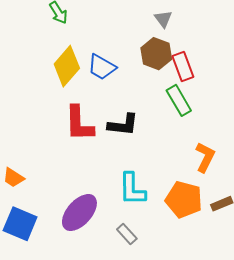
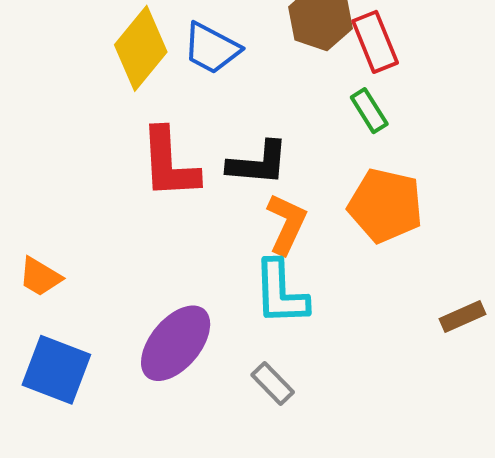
green rectangle: (179, 100) -> (369, 111), size x0.7
orange L-shape: (205, 157) -> (287, 224), moved
orange pentagon: (184, 200) -> (385, 205), moved

